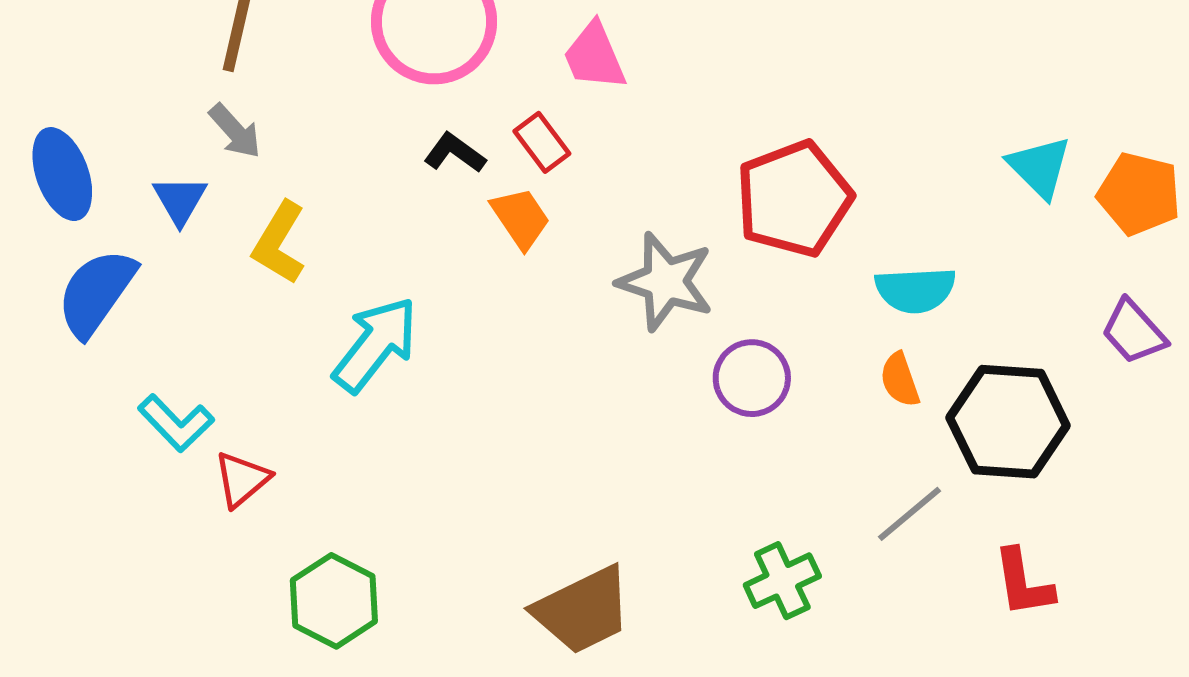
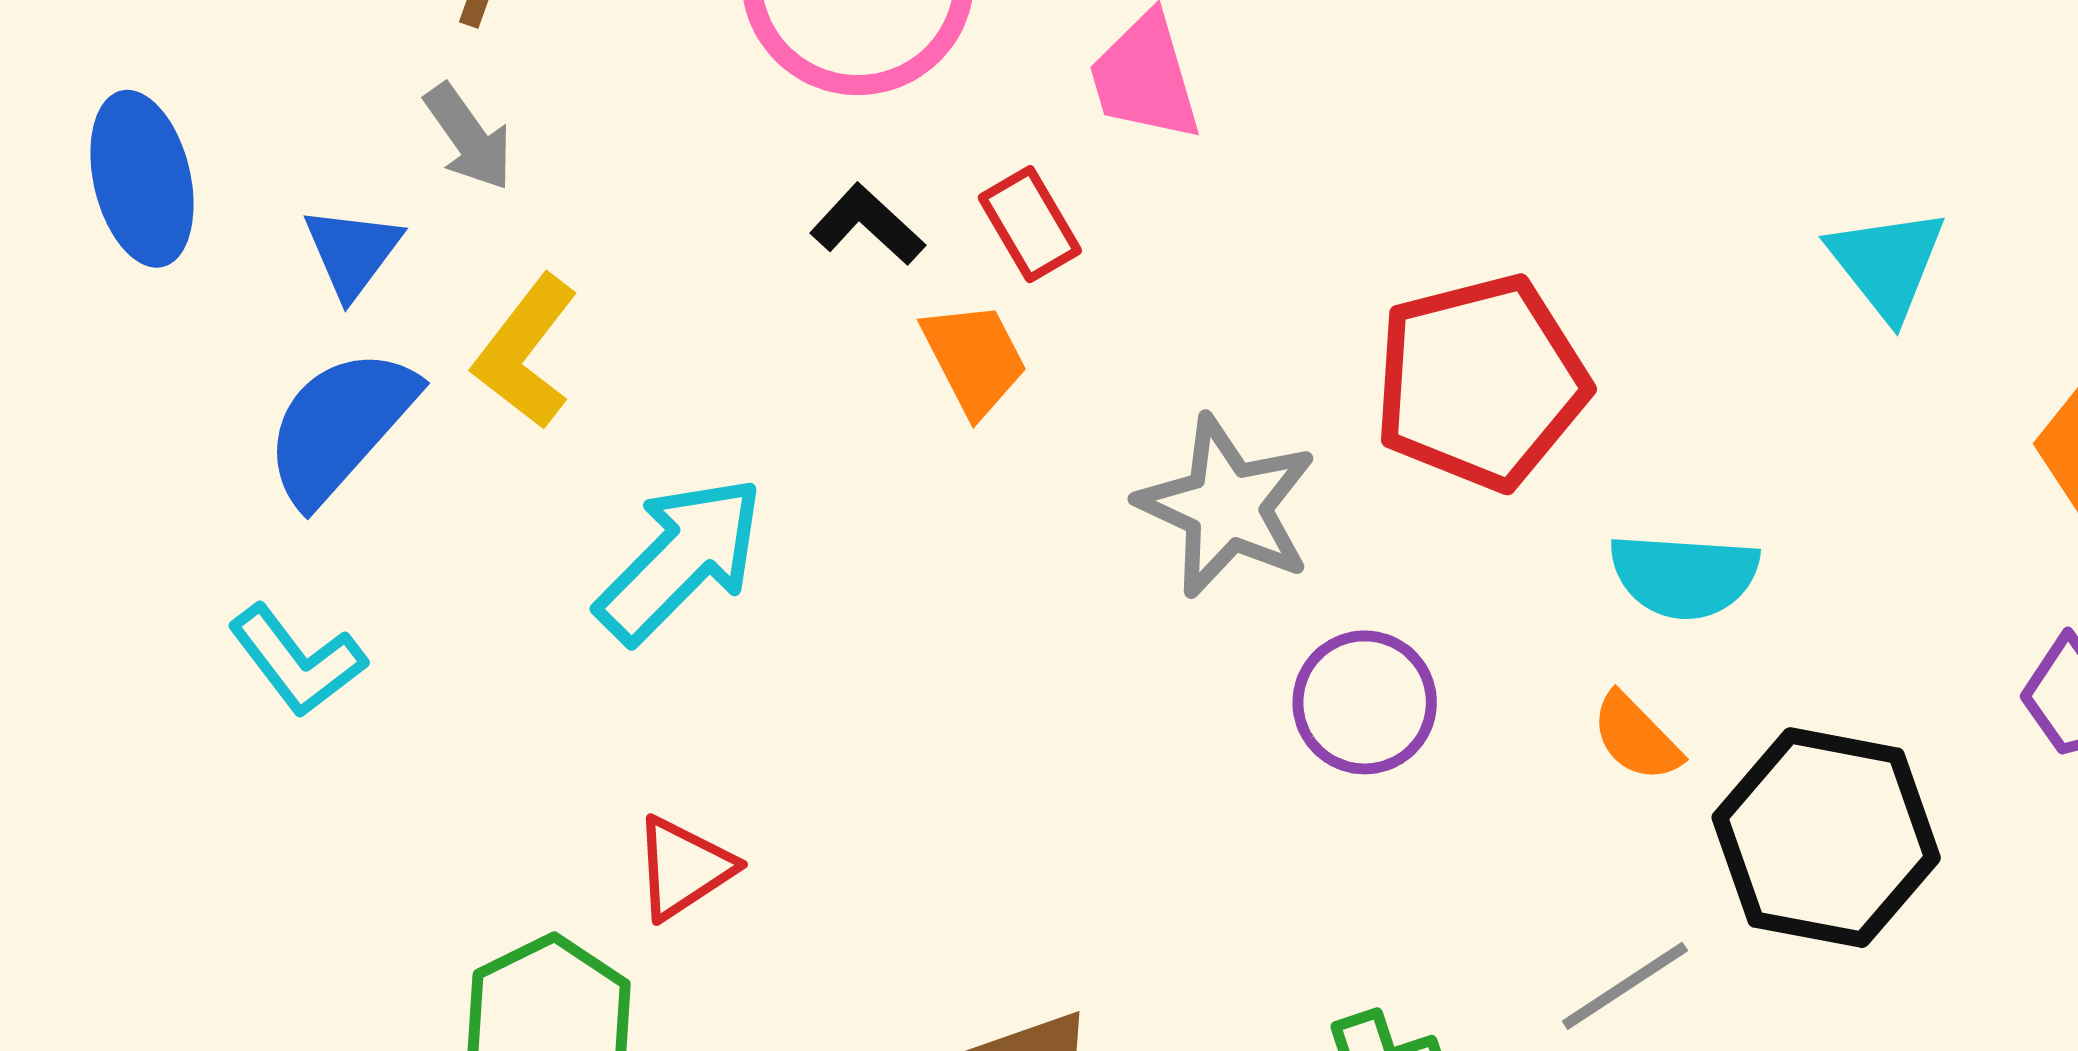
cyan triangle: (1040, 167) -> (1887, 263), moved
blue semicircle: (96, 293) -> (340, 426), moved
orange semicircle: (900, 380) -> (1636, 737), turned -32
red triangle: (242, 479) -> (683, 868), moved

